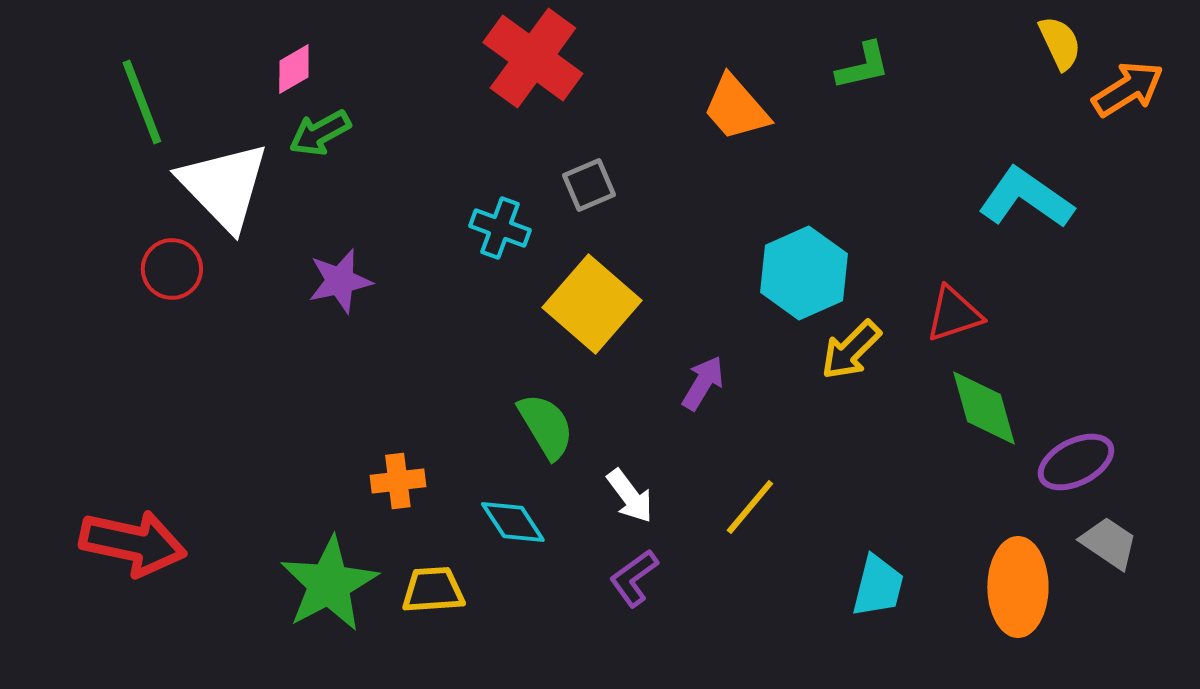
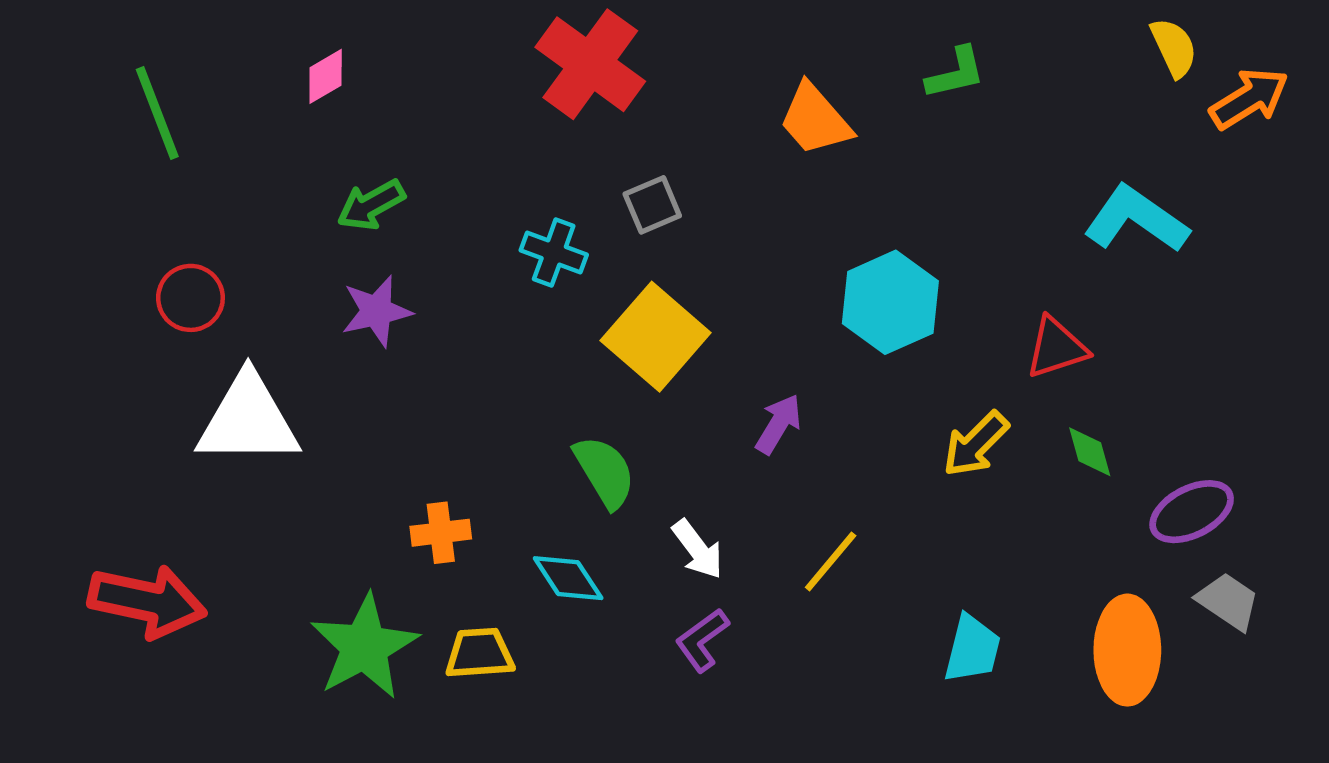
green arrow: (320, 133) -> (371, 205), moved
white triangle: (224, 186) -> (248, 420), moved, turned -46
yellow arrow: (851, 350) -> (976, 444), moved
green diamond: (984, 408) -> (1090, 452), size x0.6

